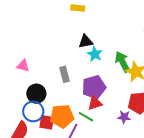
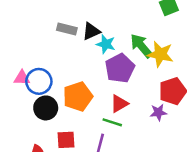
gray rectangle: (65, 74) -> (67, 29), moved, turned -49
purple pentagon: (94, 87) -> (120, 68), moved
blue circle: (33, 111) -> (39, 81), moved
orange pentagon: (62, 116) -> (78, 96), moved

